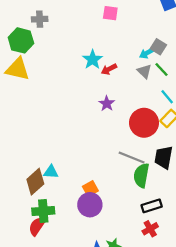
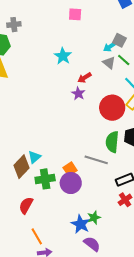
red arrow: (109, 69) -> (85, 78), moved
gray line: (132, 157) -> (96, 160), moved
cyan triangle: (51, 172) -> (34, 157), turned -40
green semicircle: (141, 175) -> (112, 142), moved
green cross: (43, 211) -> (45, 179), moved

